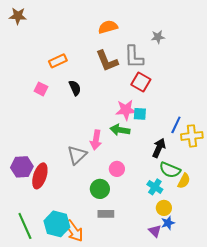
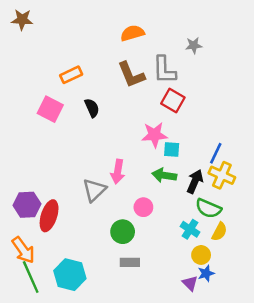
pink square: (41, 89) -> (50, 109), size x1.5
cyan square: (140, 114) -> (172, 150), moved
green arrow: (120, 130) -> (164, 175), moved
yellow cross: (192, 136) -> (222, 175), moved, turned 30
yellow semicircle: (184, 181) -> (219, 232), moved
orange arrow: (74, 231) -> (23, 250), moved

